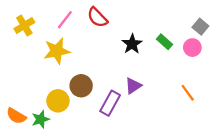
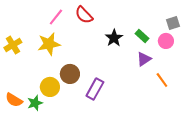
yellow cross: (24, 25) -> (13, 45), moved
gray square: (200, 27) -> (173, 23), turned 32
purple triangle: (133, 86) -> (144, 59), moved

